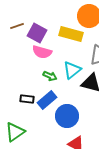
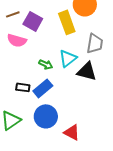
yellow rectangle: (71, 34) -> (67, 22), turned 55
pink semicircle: (42, 52) -> (17, 40), moved
blue circle: (67, 116) -> (46, 116), moved

